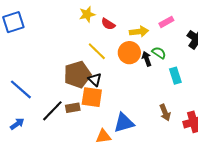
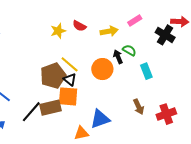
yellow star: (87, 14) -> (58, 31), moved
yellow line: (97, 51) -> (70, 64), moved
orange circle: (129, 53) -> (102, 69), moved
brown rectangle: (73, 108) -> (50, 108), size x1.5

